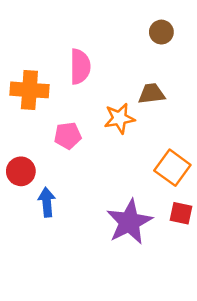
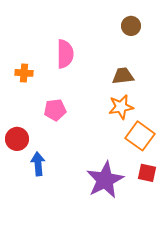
orange cross: (29, 90) -> (24, 73), size x0.6
orange star: (119, 118) -> (121, 107), moved

